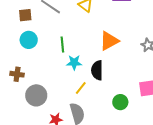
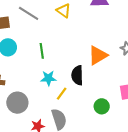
orange triangle: (109, 41) -> (98, 55), moved
cyan star: (74, 62) -> (48, 78), moved

